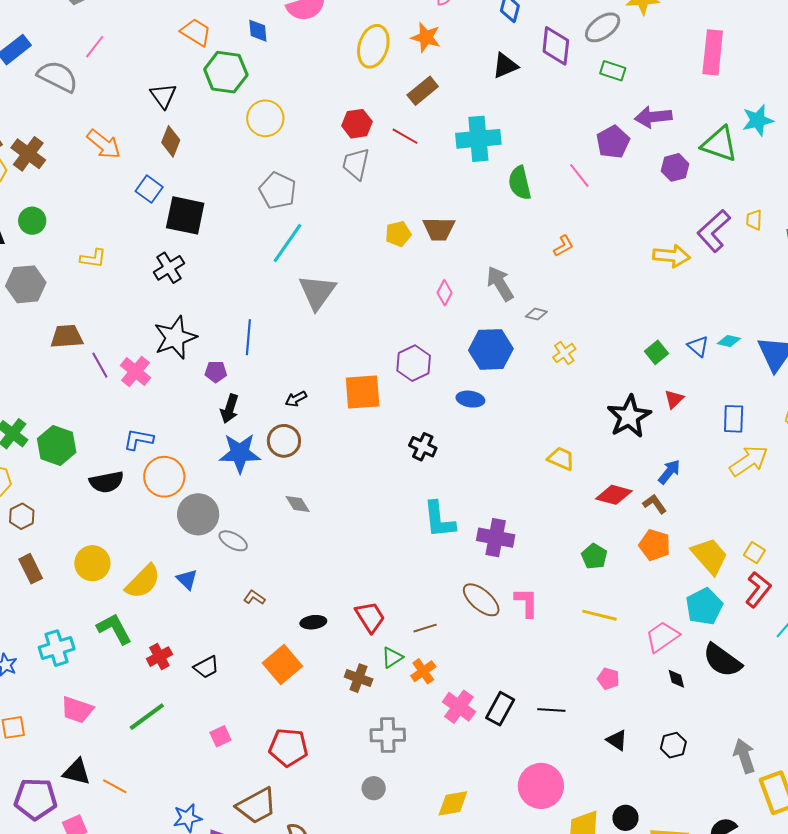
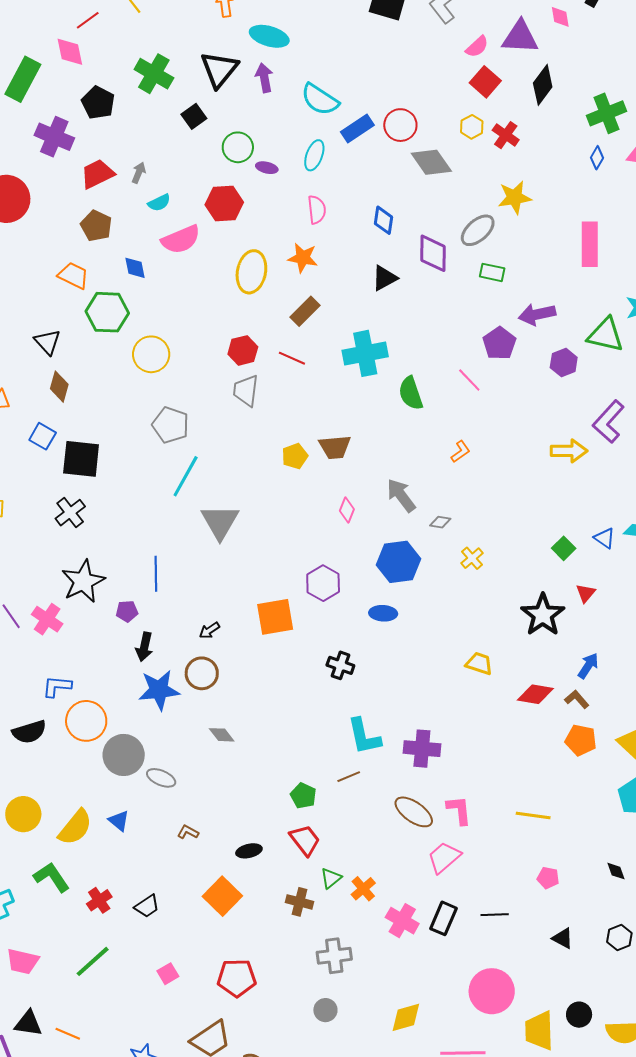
green pentagon: (594, 556) -> (303, 796), moved
brown line: (425, 628) -> (349, 777), moved
pink trapezoid: (662, 637) -> (444, 857), moved

